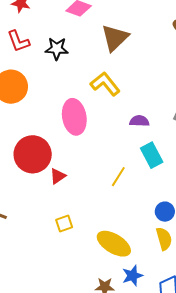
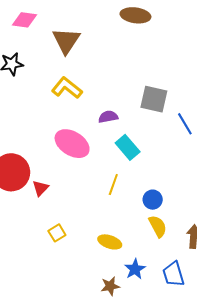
pink ellipse: (74, 117) -> (72, 144), moved, turned -36
yellow line: (118, 177) -> (113, 185), moved
yellow ellipse: (114, 244) -> (110, 242), size x0.7

